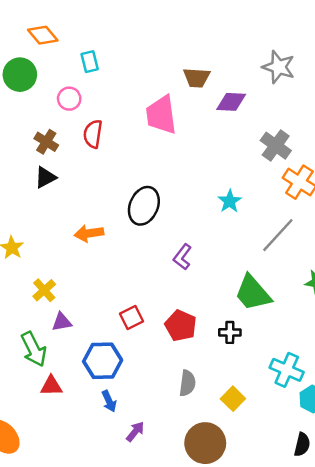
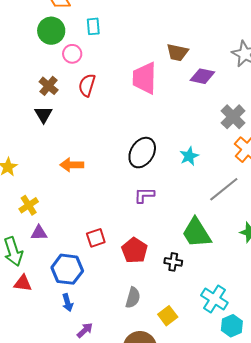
green circle: (20, 75) -> (51, 31), moved
black triangle: (45, 177) -> (43, 114), turned -42
black ellipse: (144, 206) -> (142, 153), moved
purple L-shape: (182, 257) -> (144, 195), turned 45

